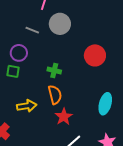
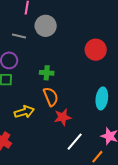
red circle: (95, 55) -> (96, 50), moved
red star: (64, 117) -> (63, 117), turned 30

